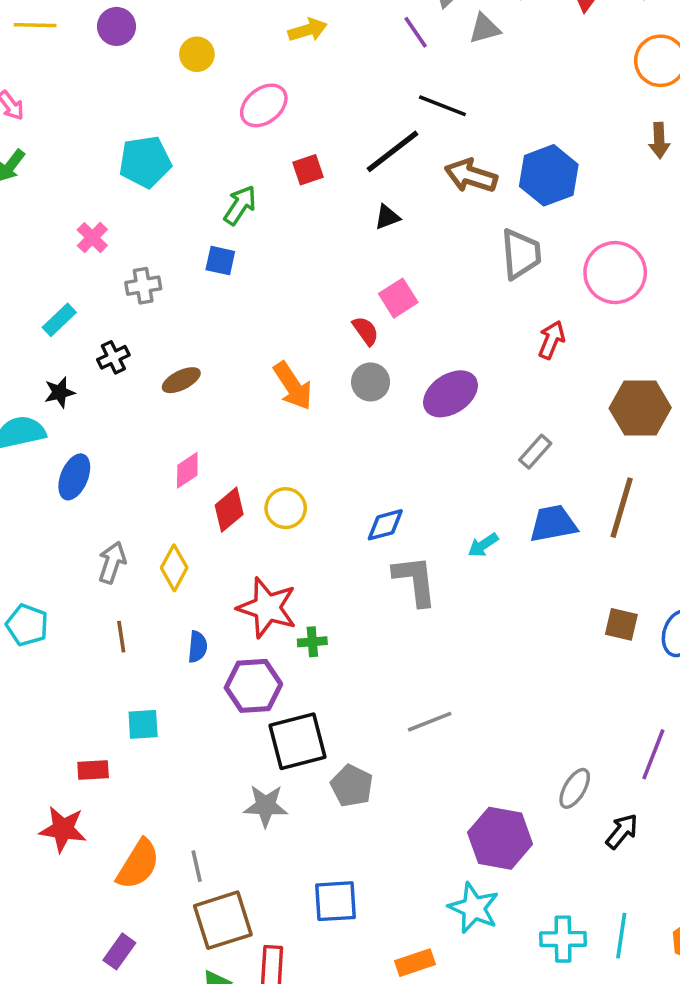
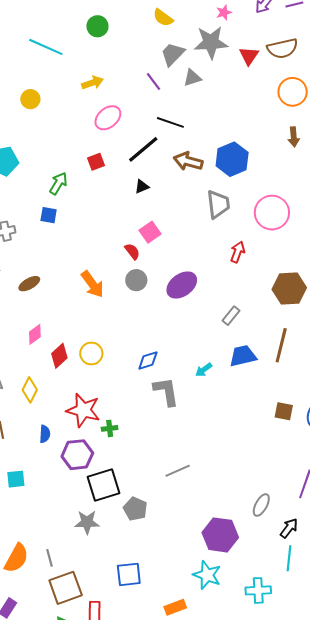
pink ellipse: (264, 105) -> (108, 118), moved
cyan line: (621, 936) -> (289, 558), moved

